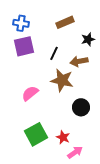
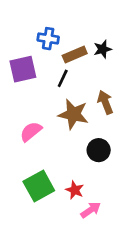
brown rectangle: (65, 22) -> (75, 54), moved
blue cross: (21, 23) -> (48, 39), moved
black star: (88, 39) -> (103, 49), moved
brown arrow: (79, 61) -> (105, 102), moved, turned 78

